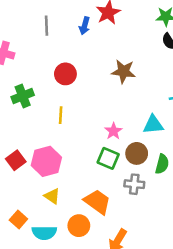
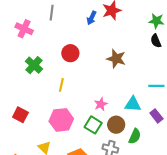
gray line: (47, 26) -> (52, 13), moved
green cross: (23, 96) -> (34, 65), turned -36
red square: (16, 160) -> (20, 115), turned -35
pink hexagon: (46, 161) -> (61, 120), moved

